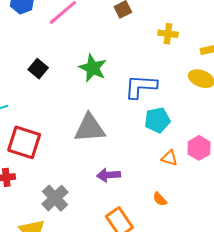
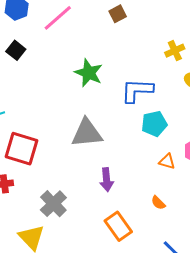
yellow cross: (168, 34) -> (175, 51), moved, turned -30
black square: (38, 69) -> (16, 50), moved
purple arrow: (109, 175) -> (107, 180), turned -90

